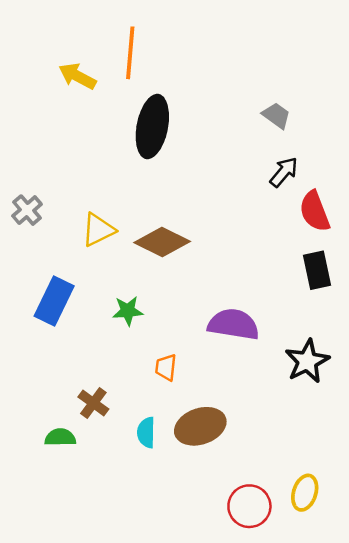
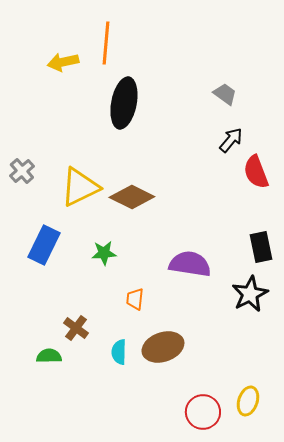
yellow arrow: (77, 76) -> (63, 62), turned -40
yellow triangle: (98, 230) -> (80, 187), size x1.4
black rectangle: (317, 270) -> (261, 247), moved

